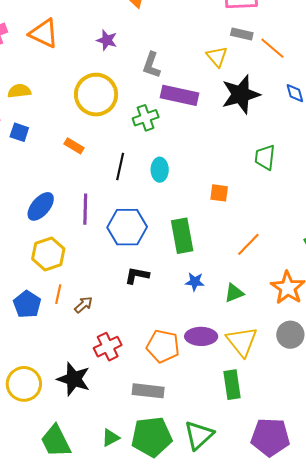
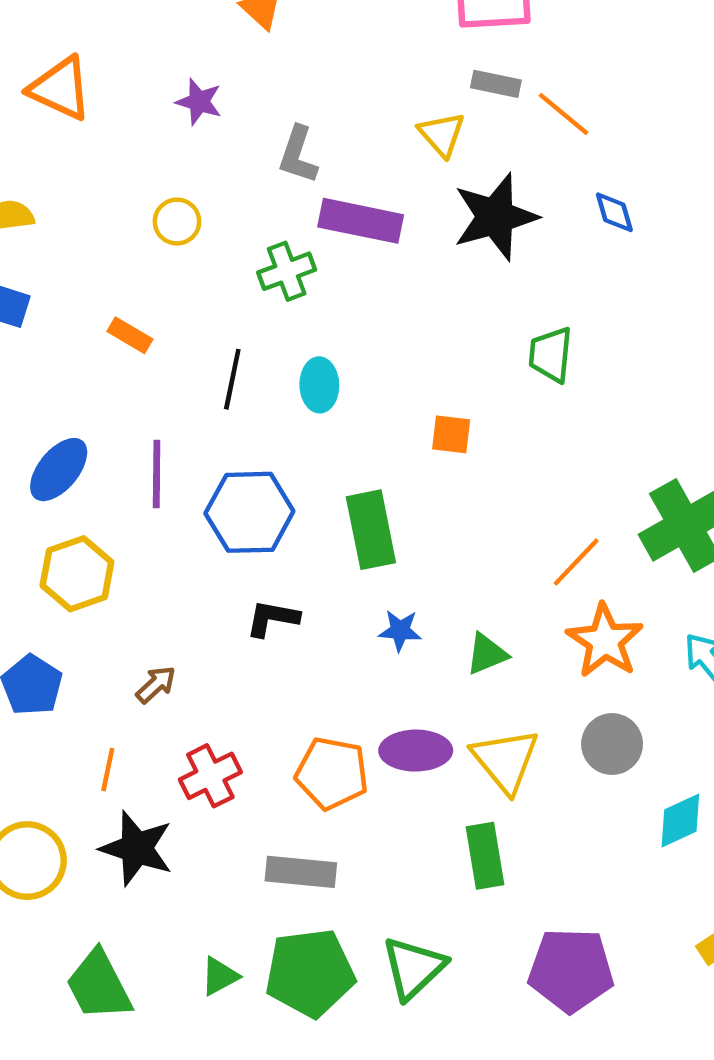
yellow circle: (96, 95) -> (177, 222), size x0.5
orange line: (248, 244) -> (576, 562), moved
orange line: (58, 294) -> (108, 770), moved

